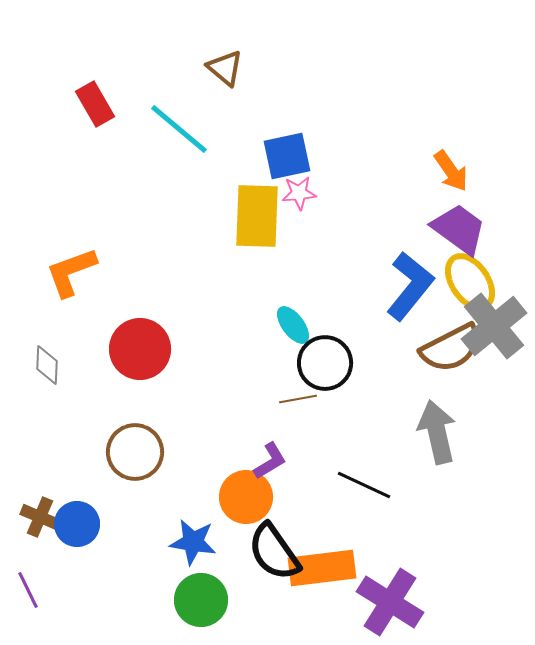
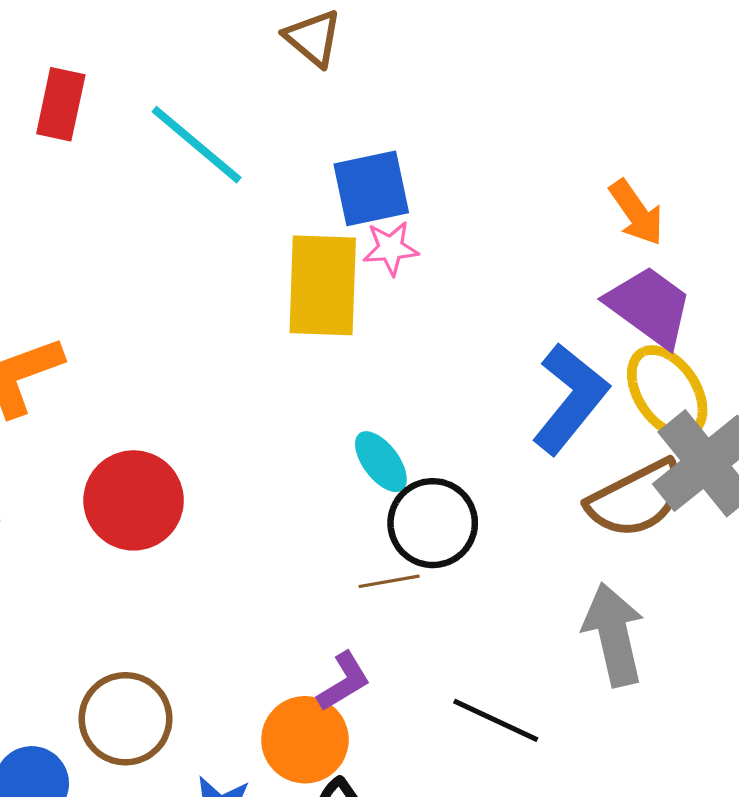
brown triangle: (225, 68) -> (313, 38), moved
red rectangle: (95, 104) -> (61, 104), turned 42
brown circle: (135, 452) -> (125, 719), moved

